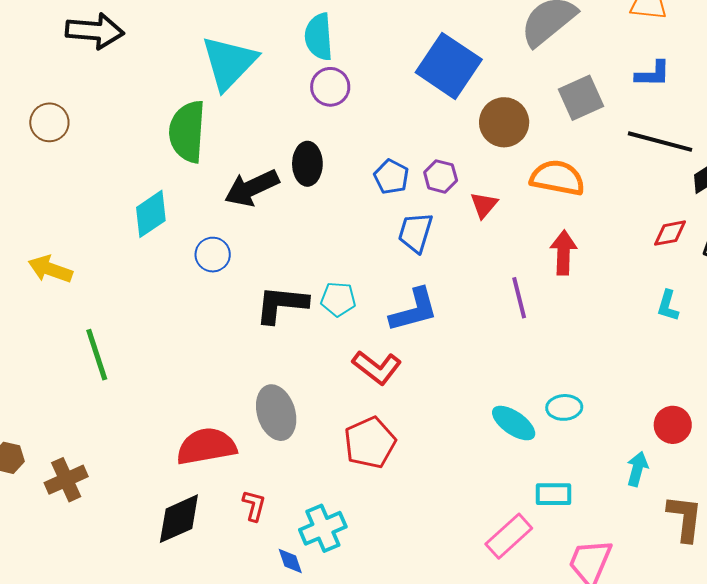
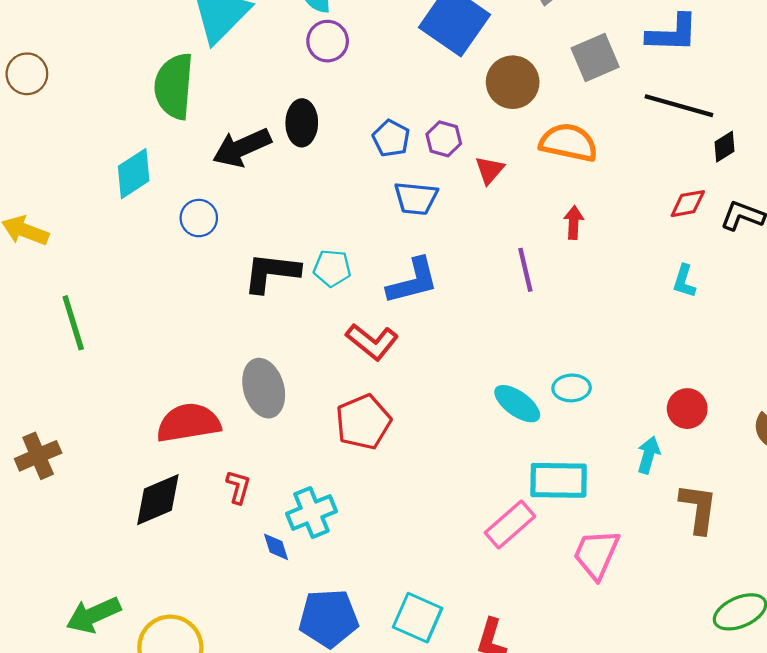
blue L-shape: (653, 74) -> (672, 33), size x1.4
blue trapezoid: (415, 232) -> (416, 198), turned -102
red arrow: (564, 253) -> (574, 223), size x0.7
cyan rectangle: (554, 494) -> (559, 480), size x1.5

